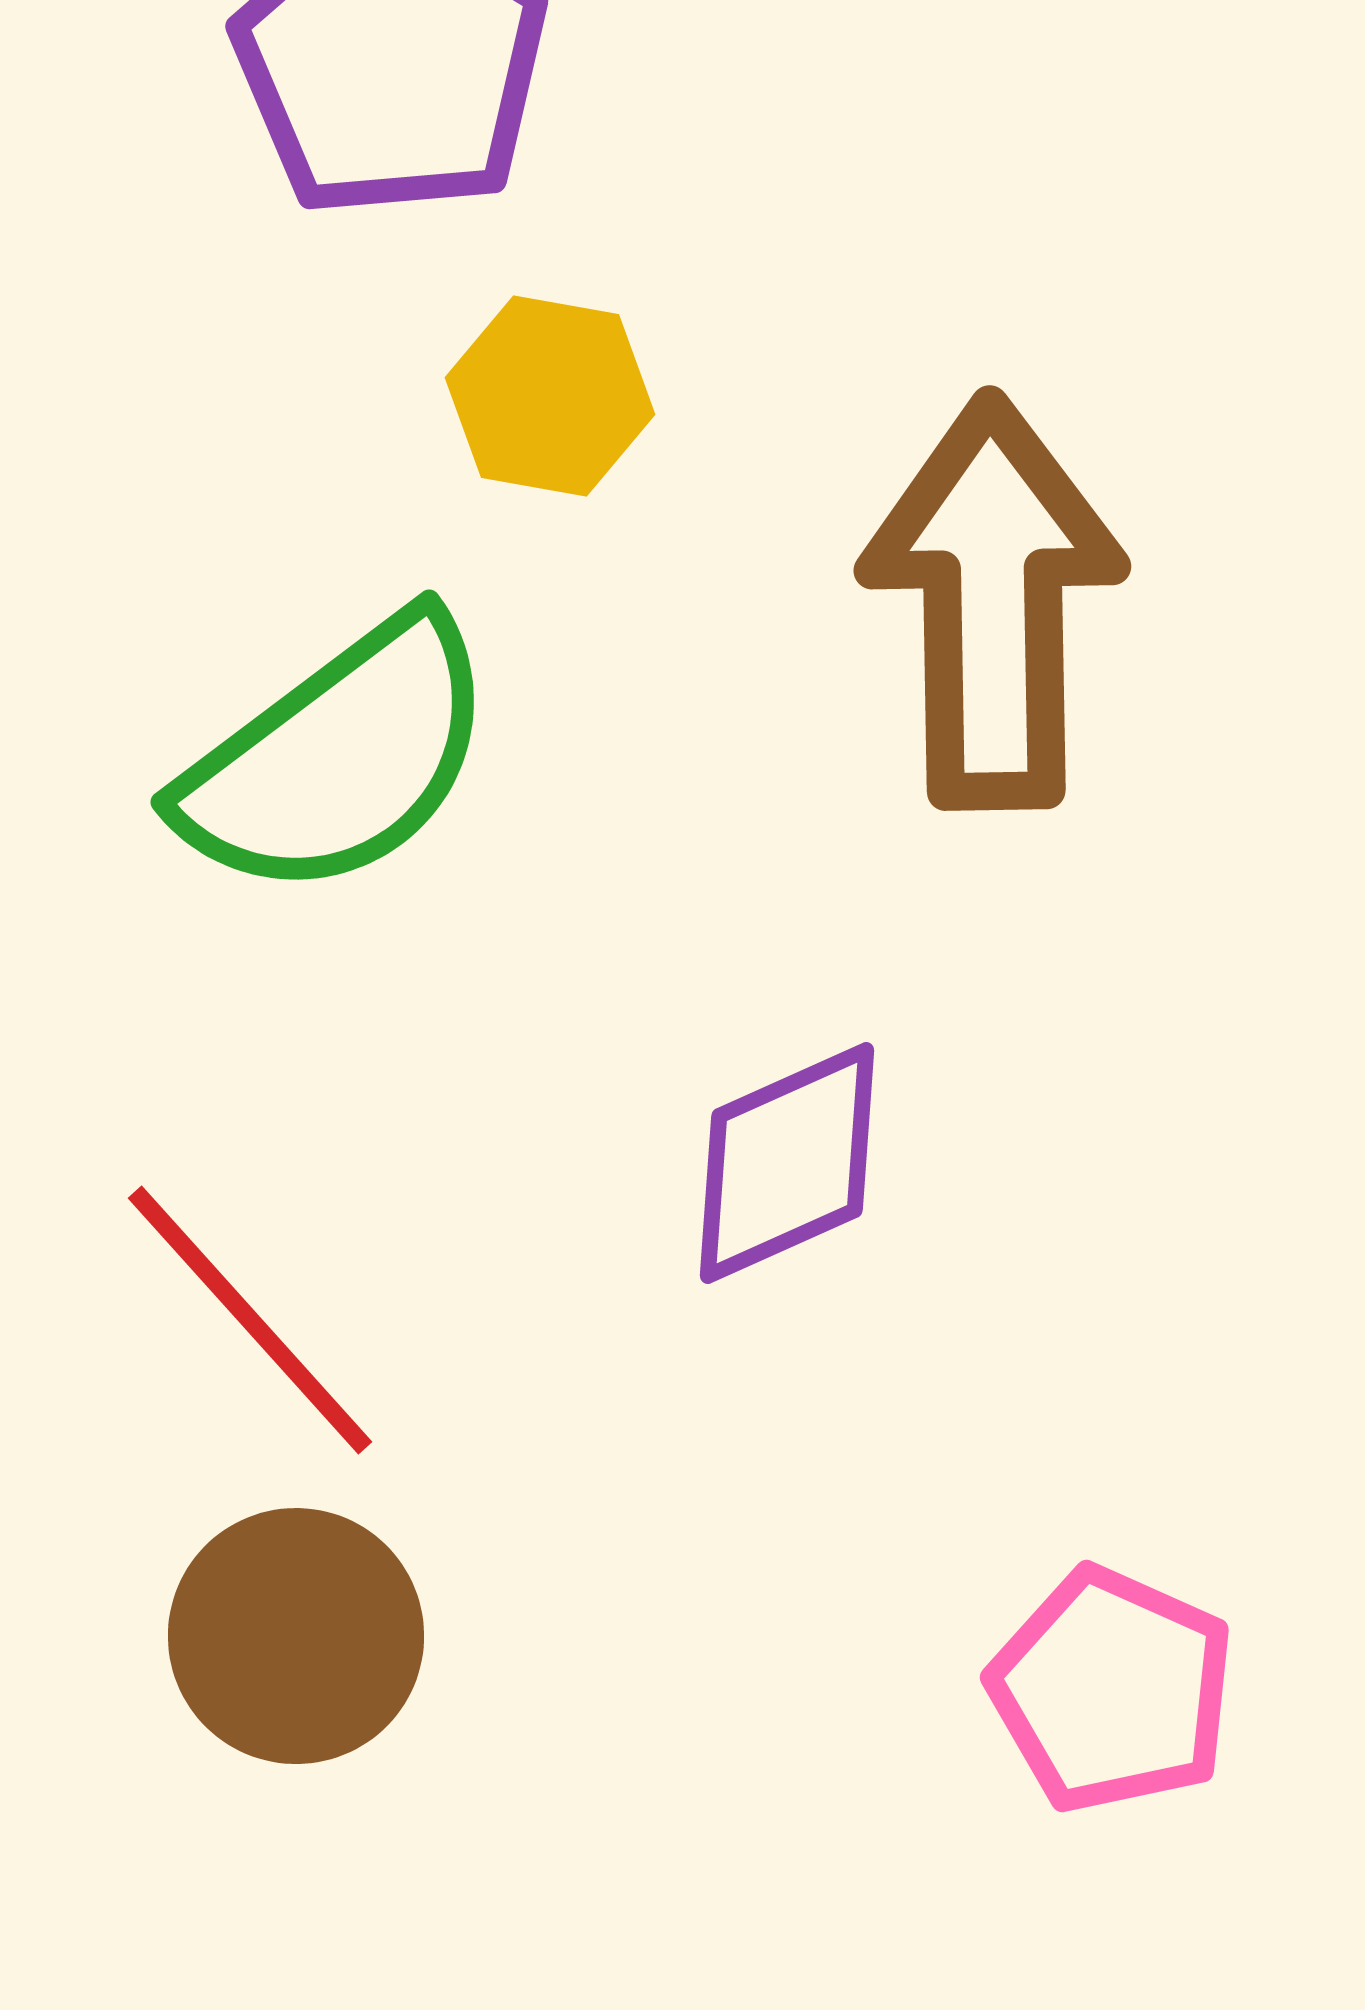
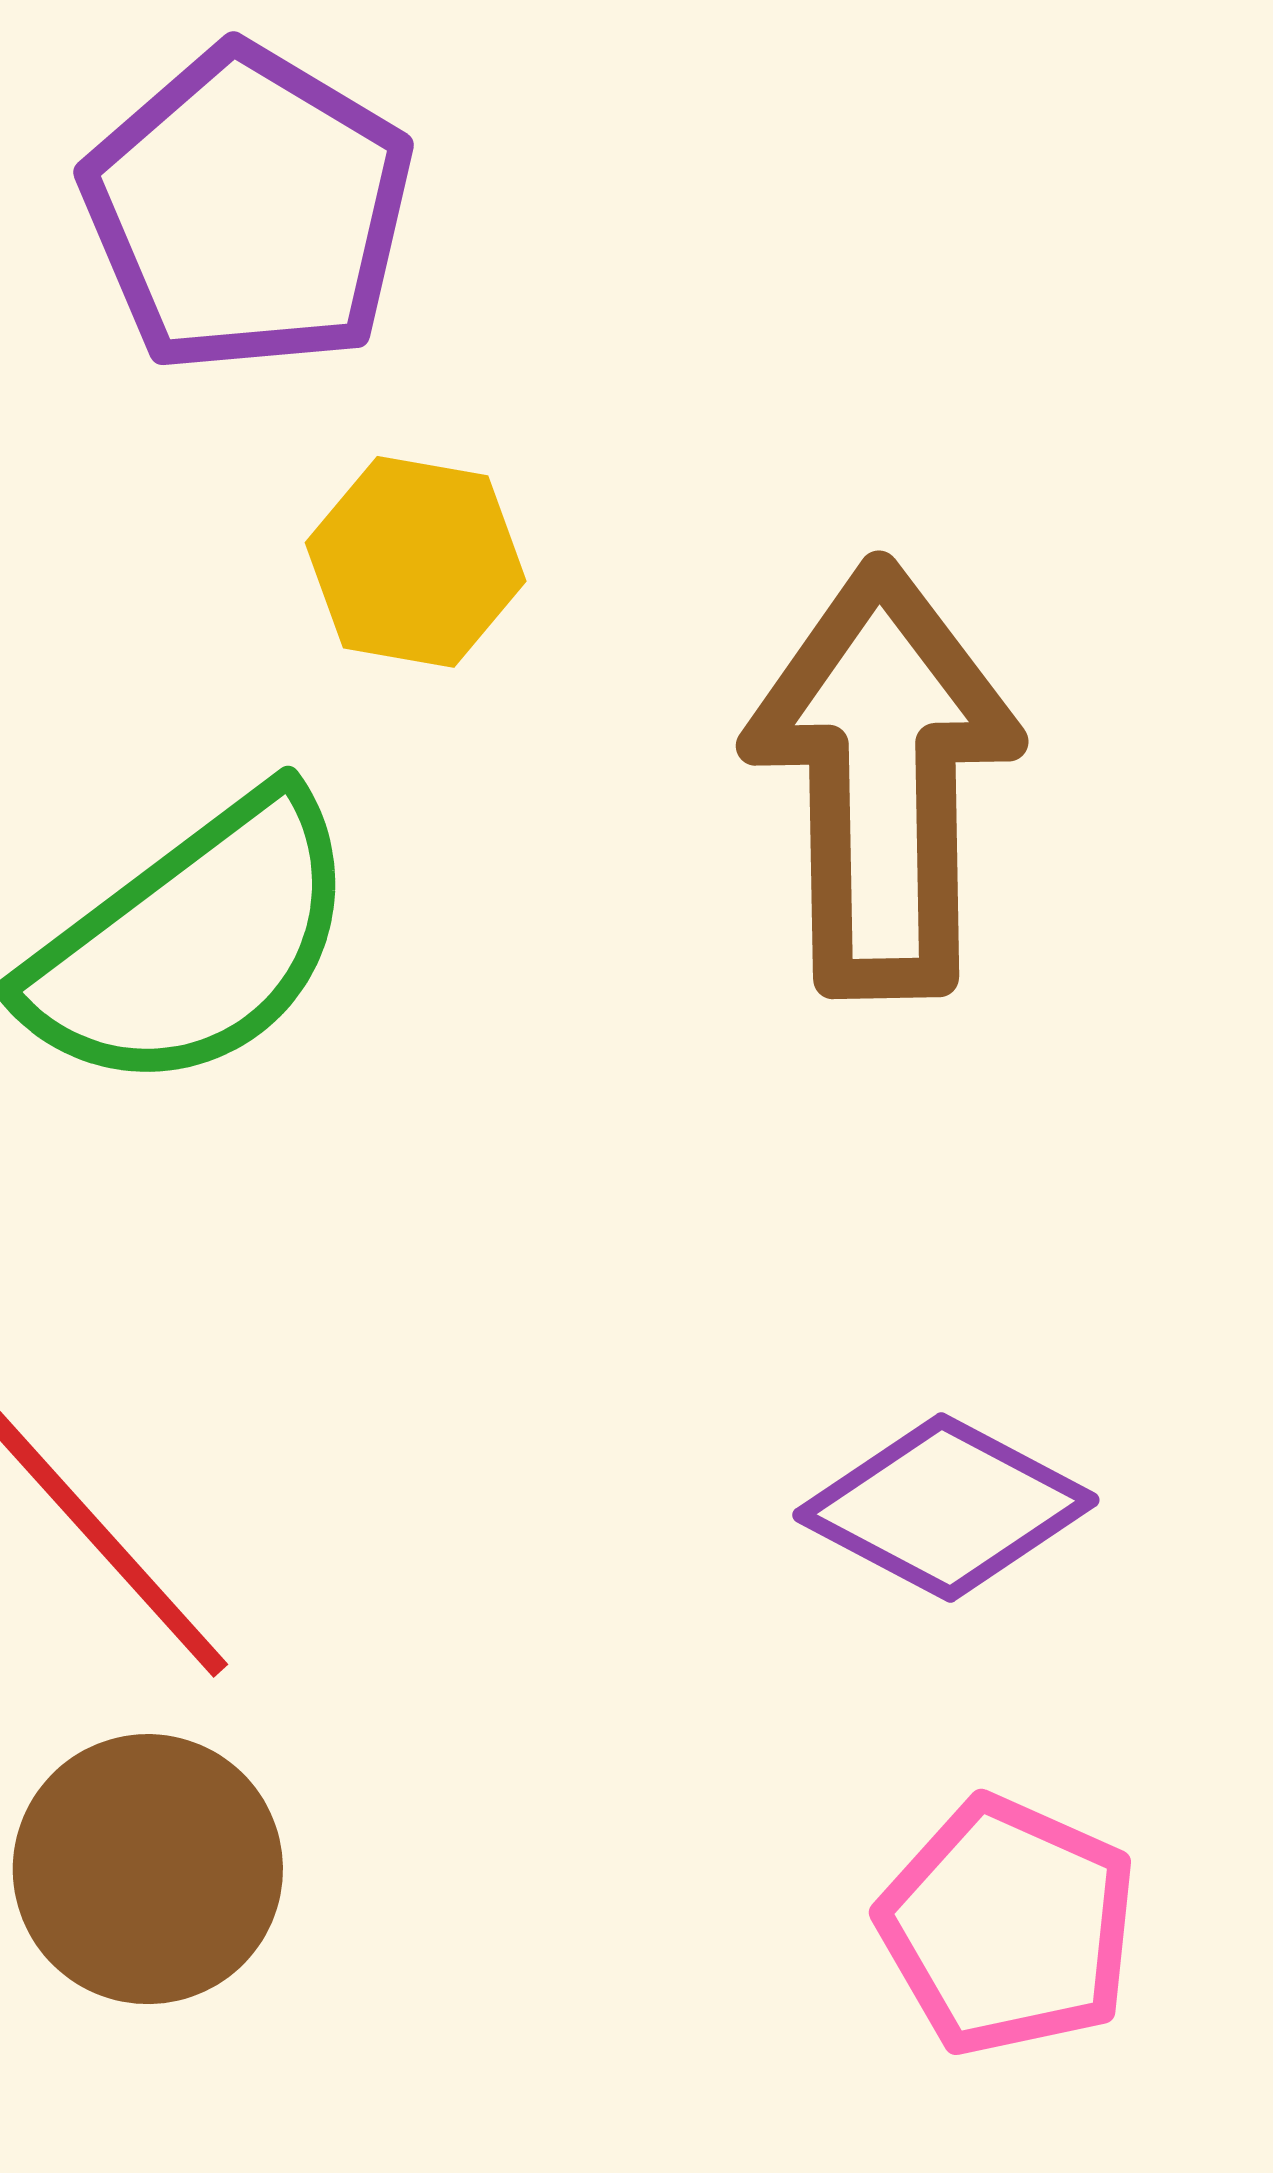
purple diamond: (787, 1163) -> (946, 1508), moved, turned 52

